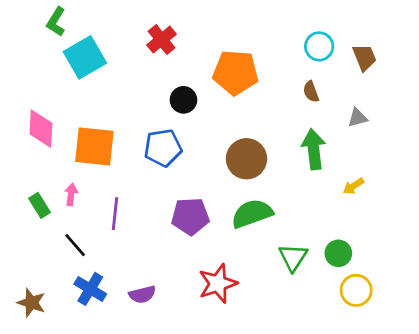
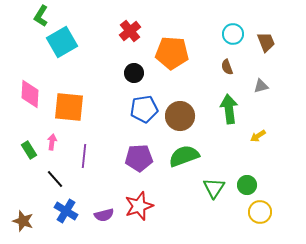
red cross: (162, 40) -> (130, 31), moved
blue pentagon: (163, 148) -> (144, 109), moved
red star: (218, 283) -> (139, 206), moved

